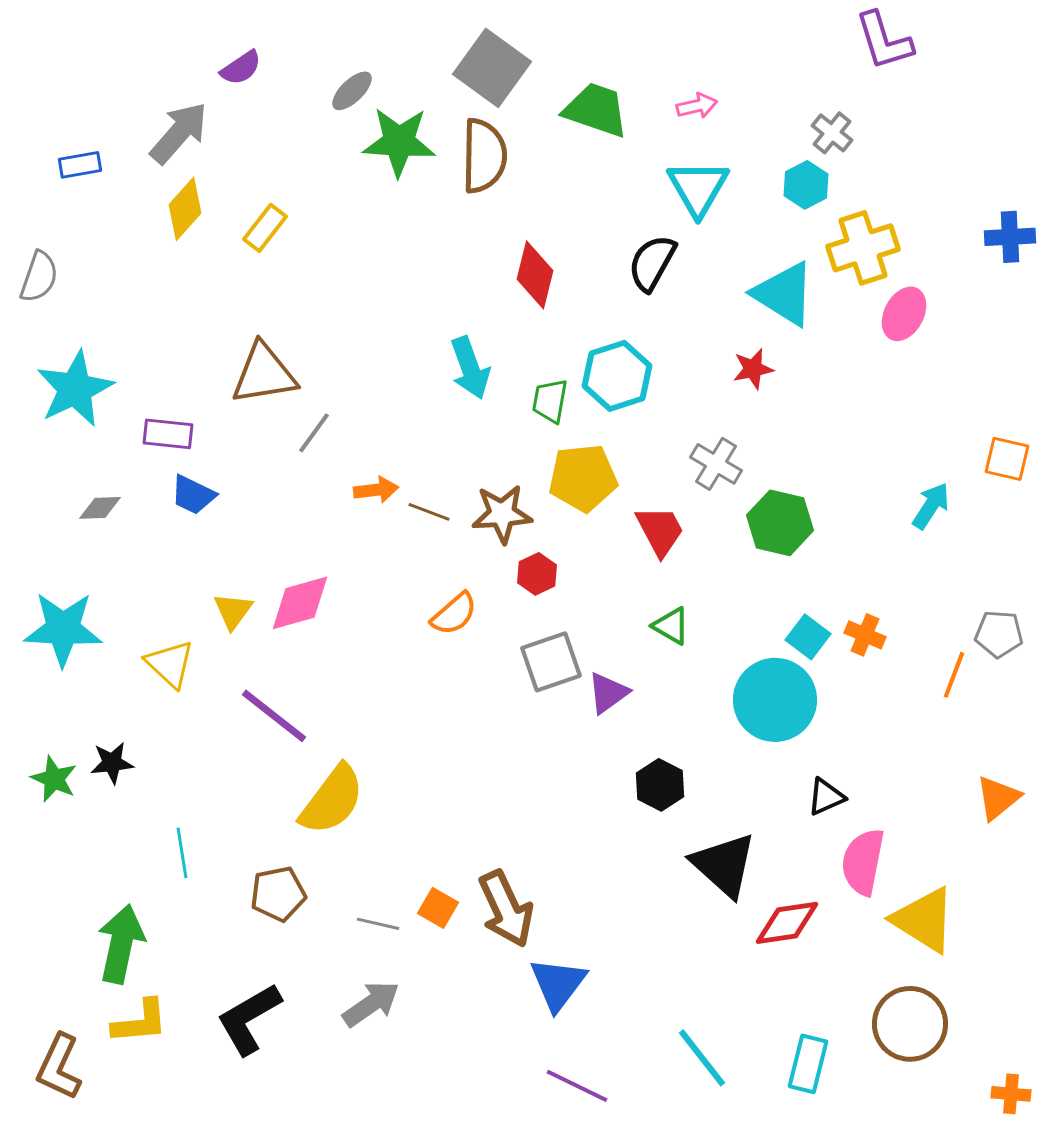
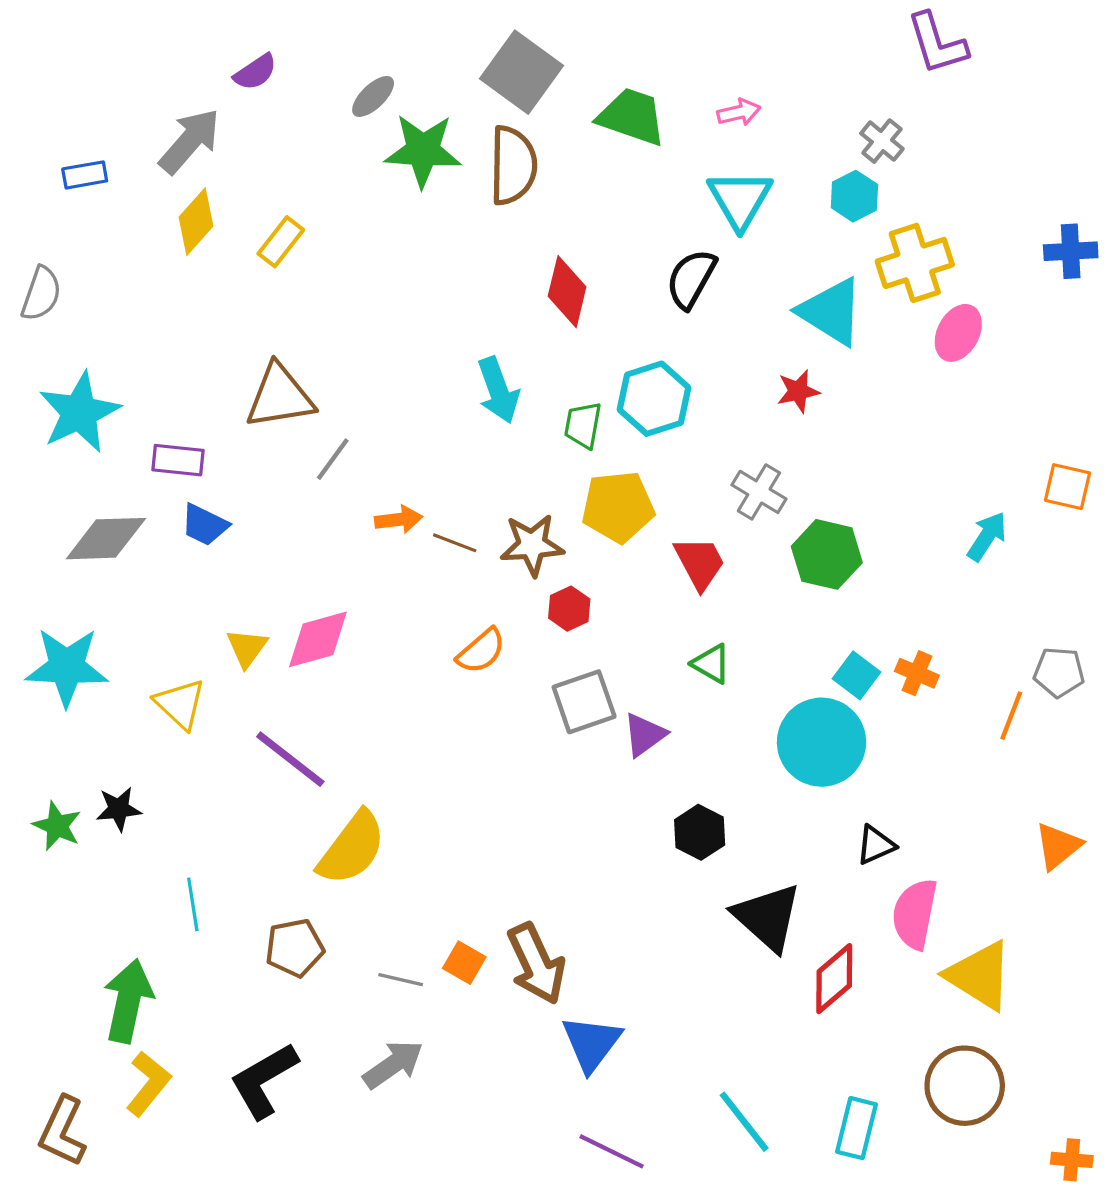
gray diamond: (100, 508) -> (106, 539), size x1.8
red diamond: (787, 923) -> (834, 979), turned -32
yellow L-shape: (140, 1022) -> (148, 1084), turned -46

